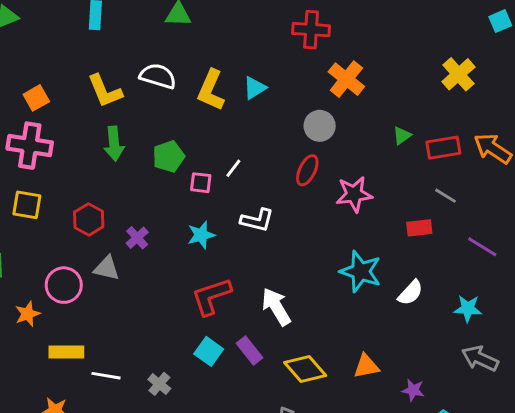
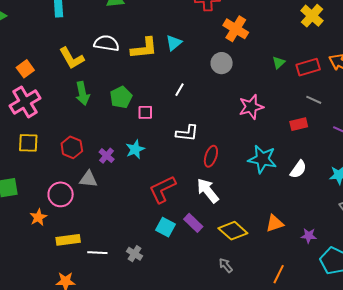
yellow L-shape: (211, 90) -> (144, 48), turned -112
pink cross: (30, 146) -> (25, 102), turned -32
white line: (233, 168) -> (179, 90), moved
red ellipse: (307, 170) -> (211, 156), moved
cyan star: (201, 235) -> (135, 149), moved

